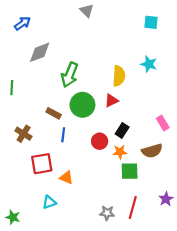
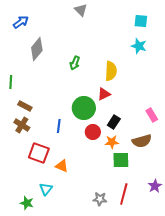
gray diamond: (40, 52) -> (37, 49), turned -30
cyan star: (149, 64) -> (139, 46), moved
green arrow: (70, 75) -> (75, 63), moved, size x0.6
green circle: (82, 105) -> (84, 108), moved
brown rectangle: (54, 113) -> (25, 106), moved
red square: (42, 164) -> (39, 153), turned 30
cyan triangle: (49, 202) -> (46, 189), turned -32
green star: (13, 217) -> (27, 203), moved

